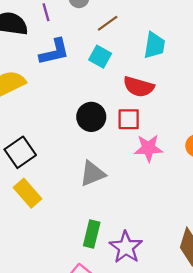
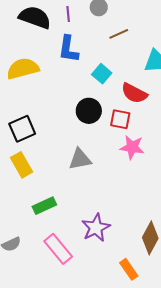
blue L-shape: (54, 52) -> (68, 49), turned 100
cyan square: (100, 57) -> (102, 74), moved
green rectangle: (92, 234) -> (44, 206), moved, turned 40

